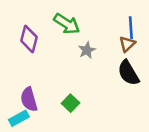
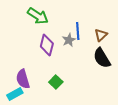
green arrow: (67, 24) -> (38, 16), moved
blue line: (131, 28) -> (78, 31), moved
purple diamond: (29, 39) -> (47, 45), moved

